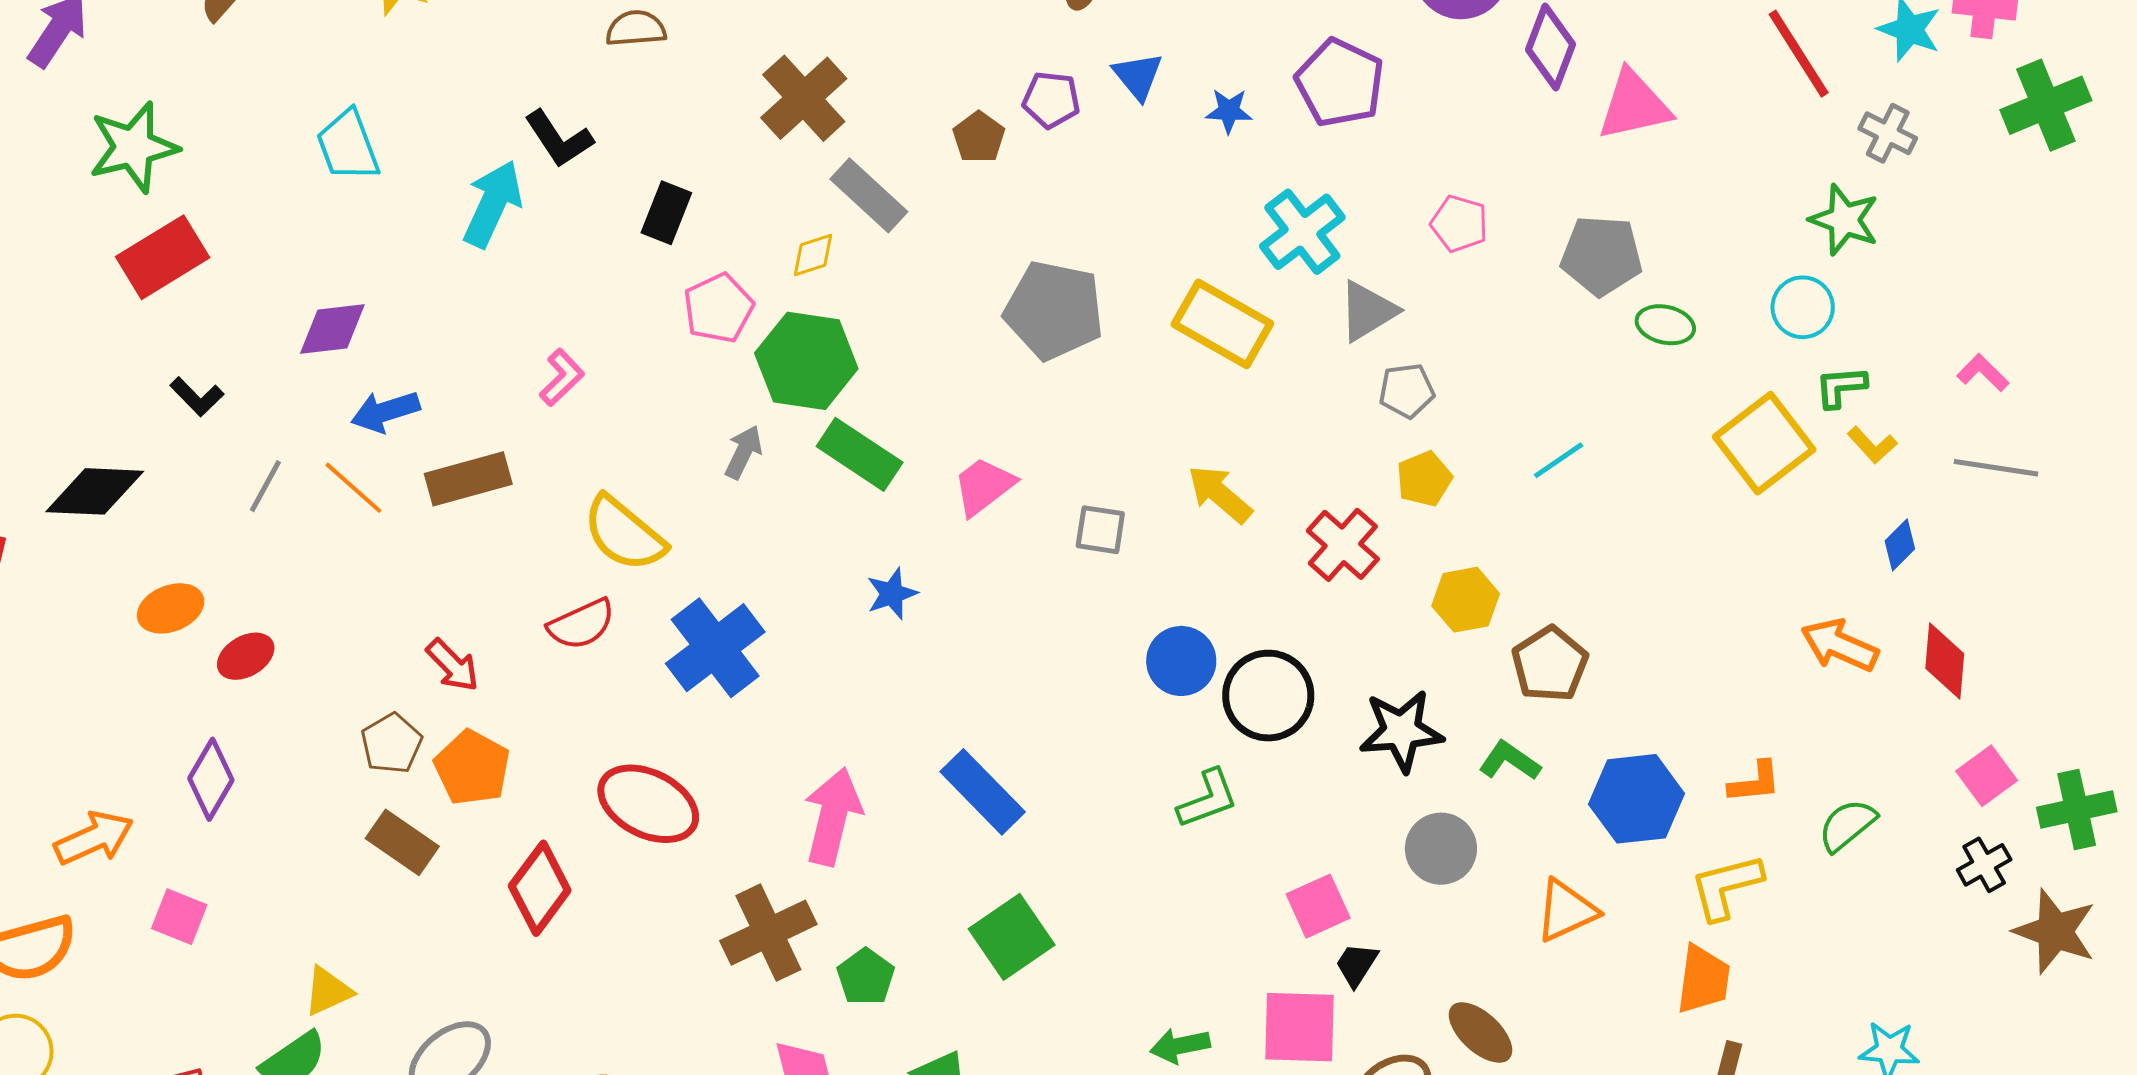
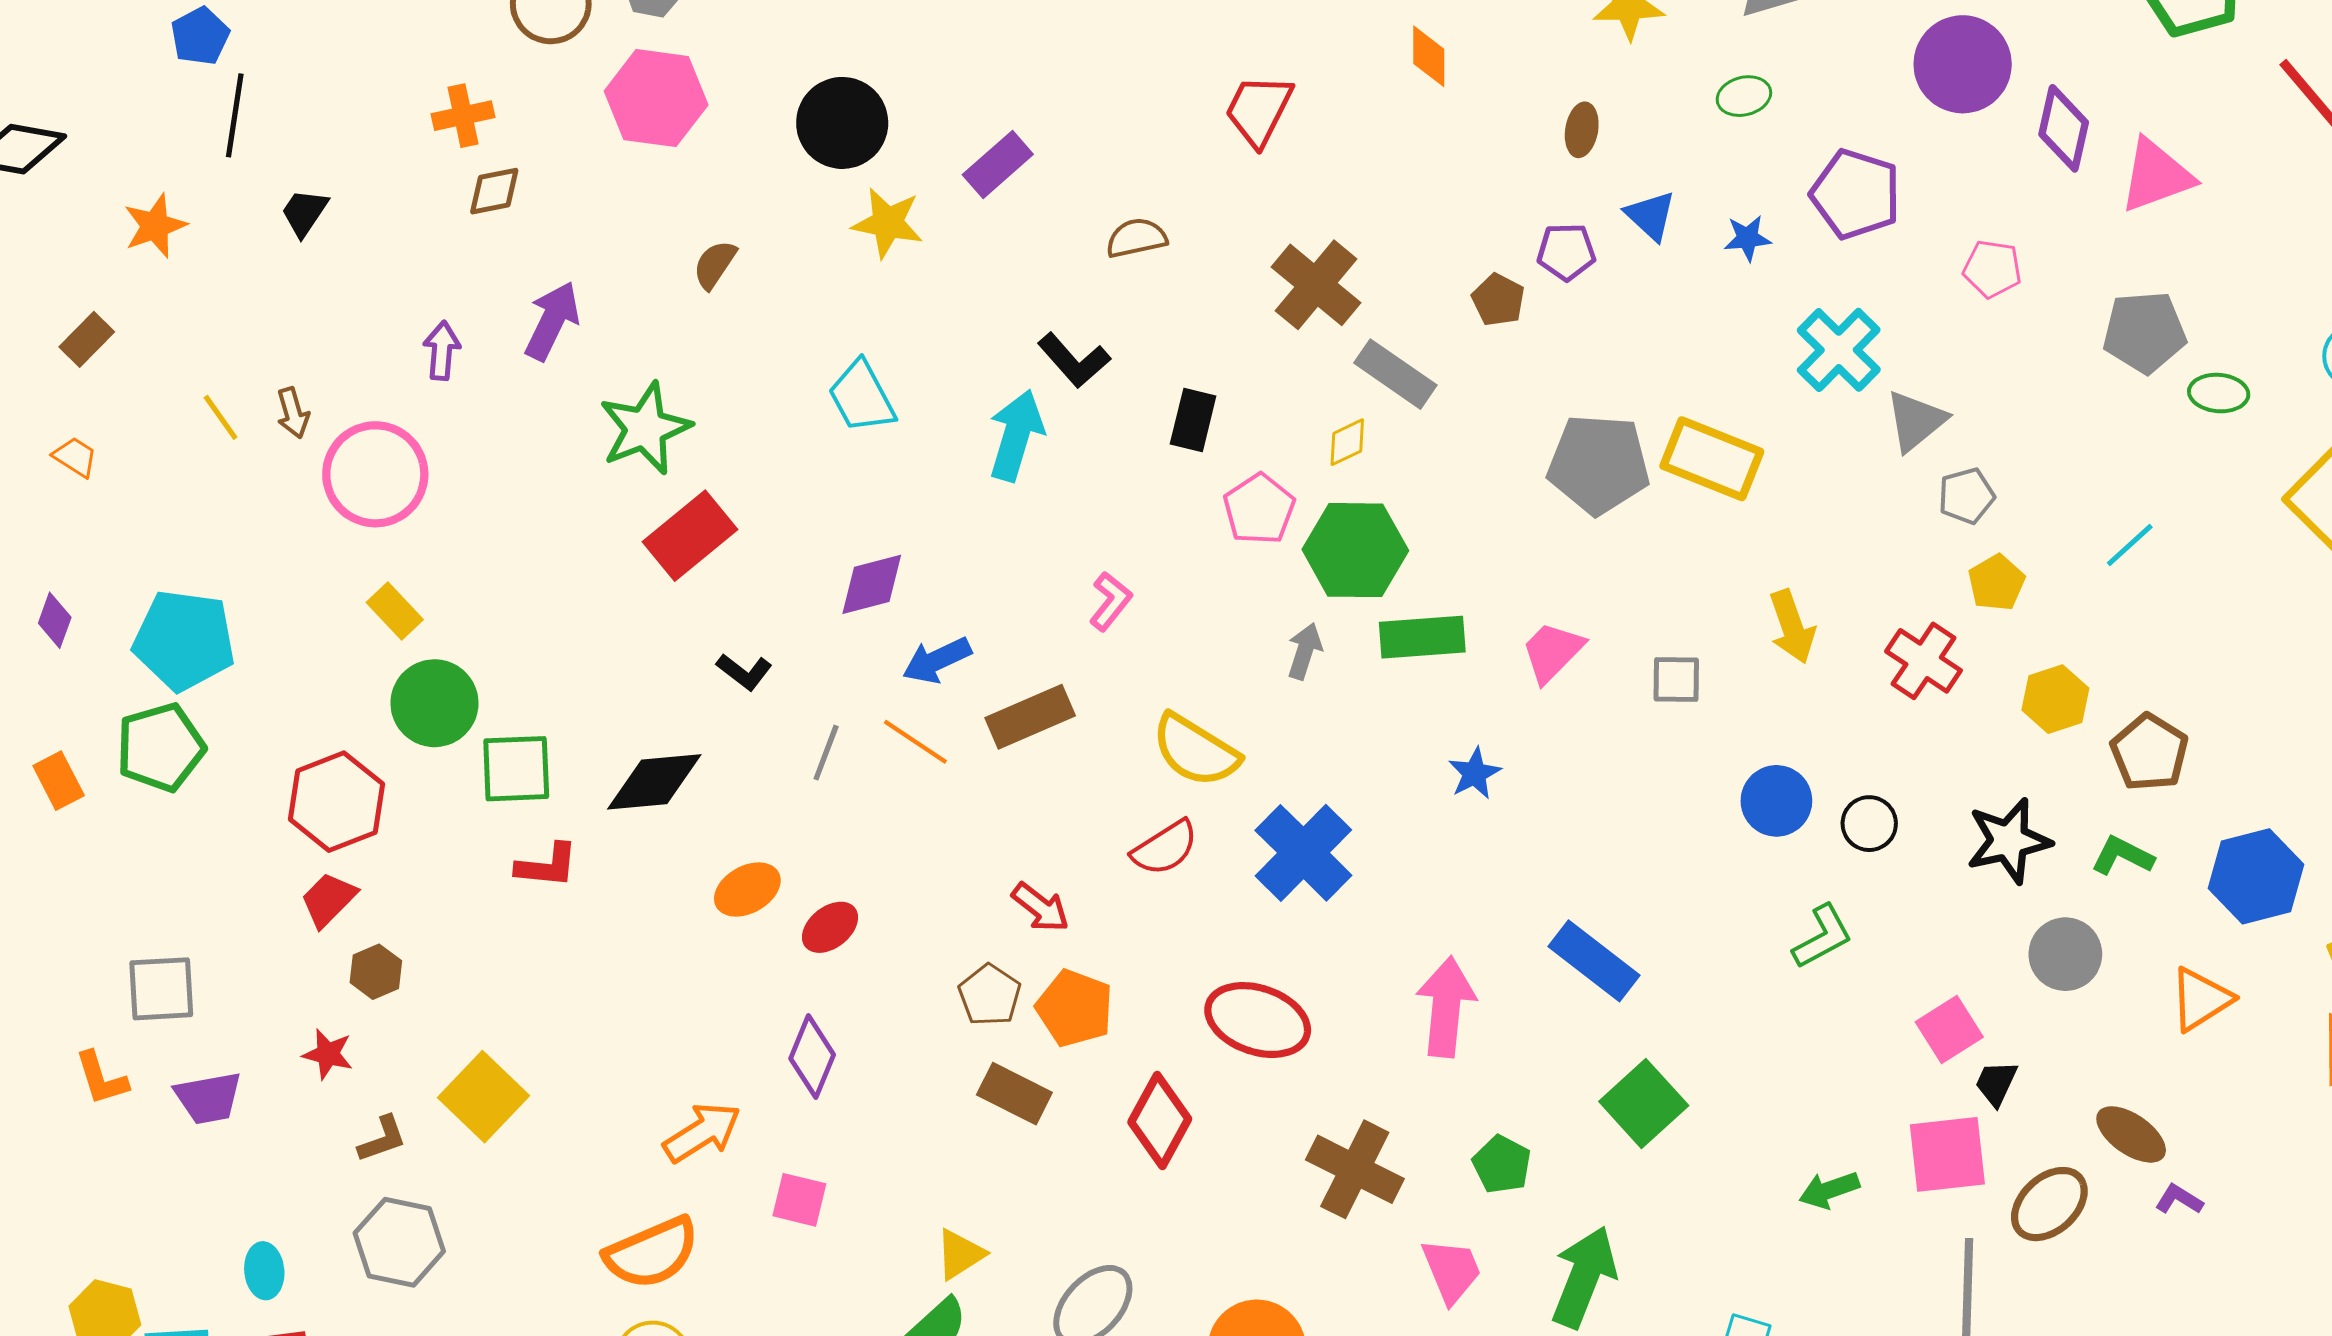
pink pentagon: (1459, 224) -> (1992, 269), moved
yellow rectangle: (1222, 324) -> (1712, 459), moved
green rectangle: (860, 454) -> (1422, 637), turned -30
yellow arrow: (1220, 494) -> (1792, 627), turned -142
black circle: (1268, 696) -> (1869, 824), size x0.6
brown cross: (768, 933) -> (1355, 1169), moved, turned -30

